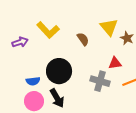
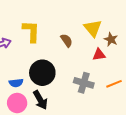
yellow L-shape: (48, 30) -> (31, 31), turned -135
red triangle: (115, 63) -> (99, 55), moved

